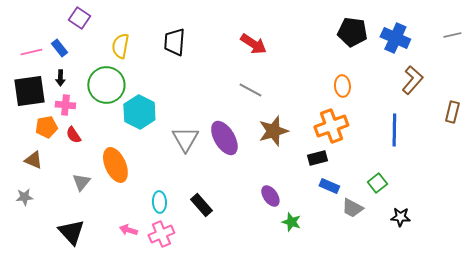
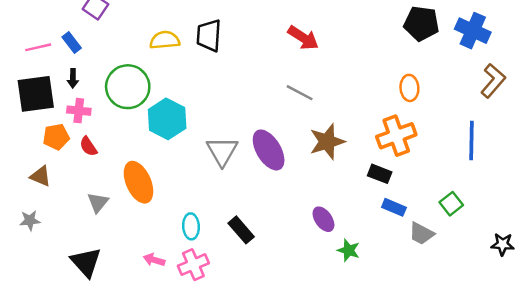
yellow semicircle: (120, 46) -> (165, 40), moved, turned 75
black rectangle: (317, 158) -> (380, 174), turned 36
black star: (400, 217) -> (503, 244), moved

